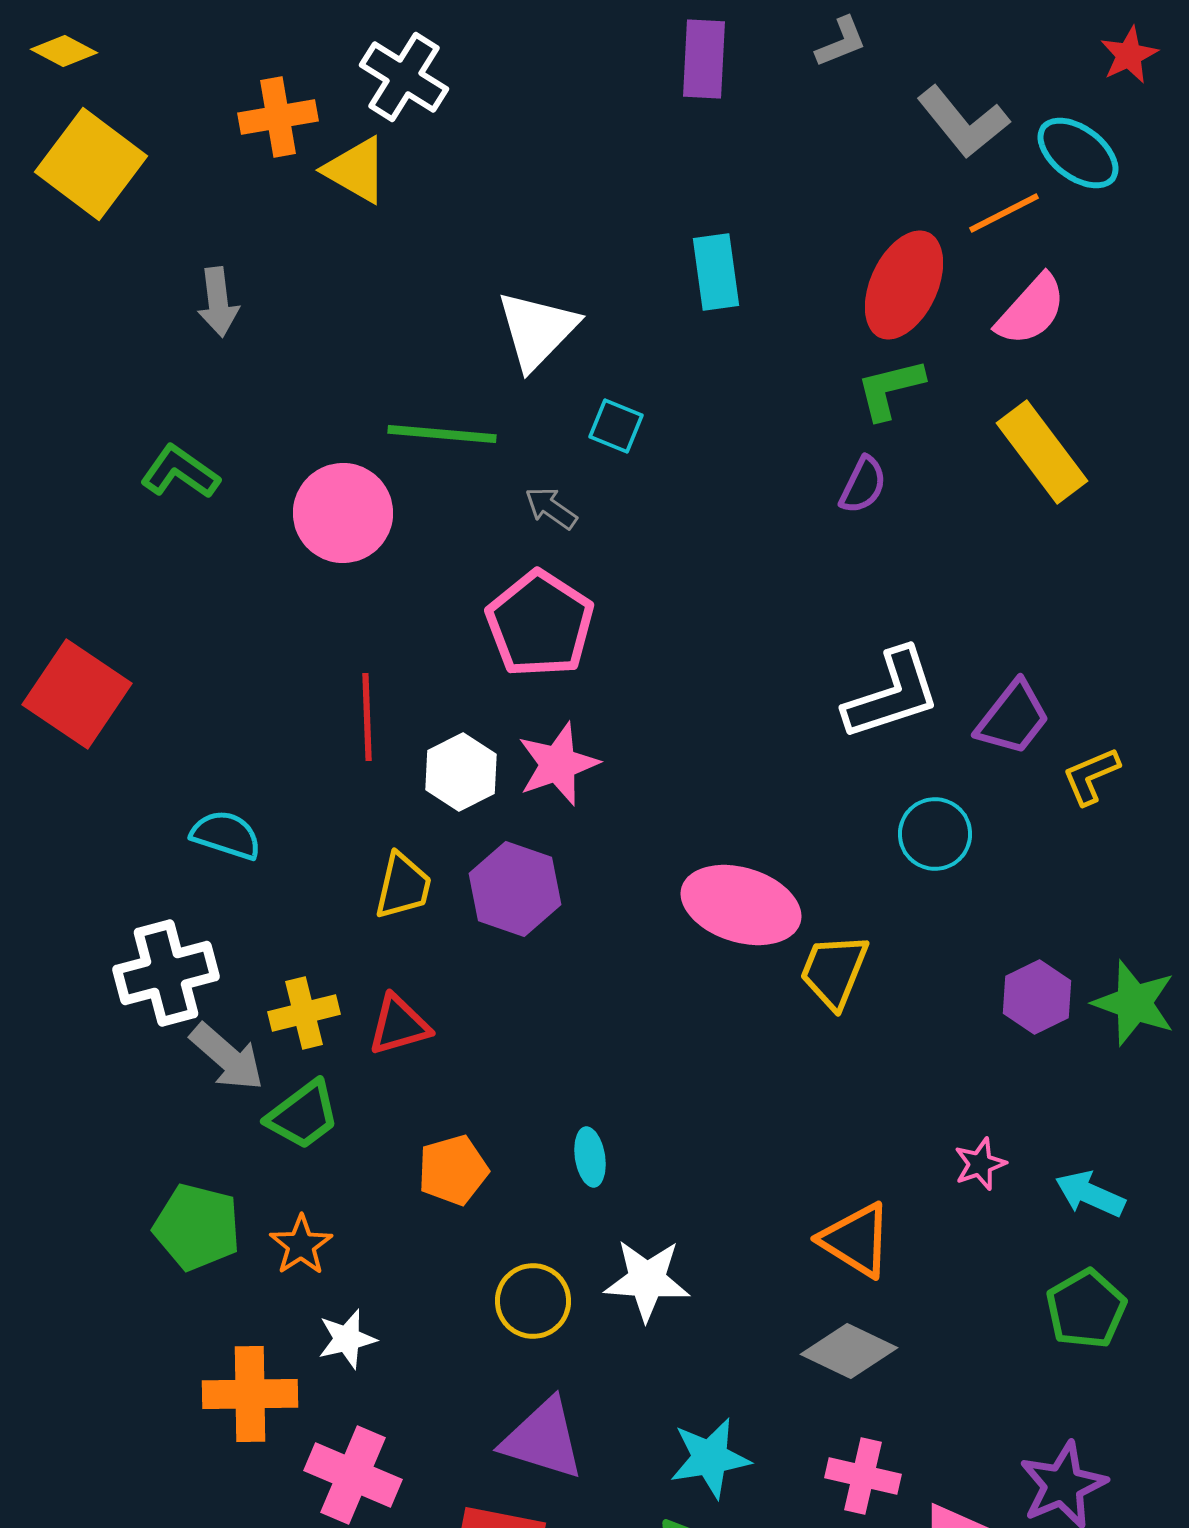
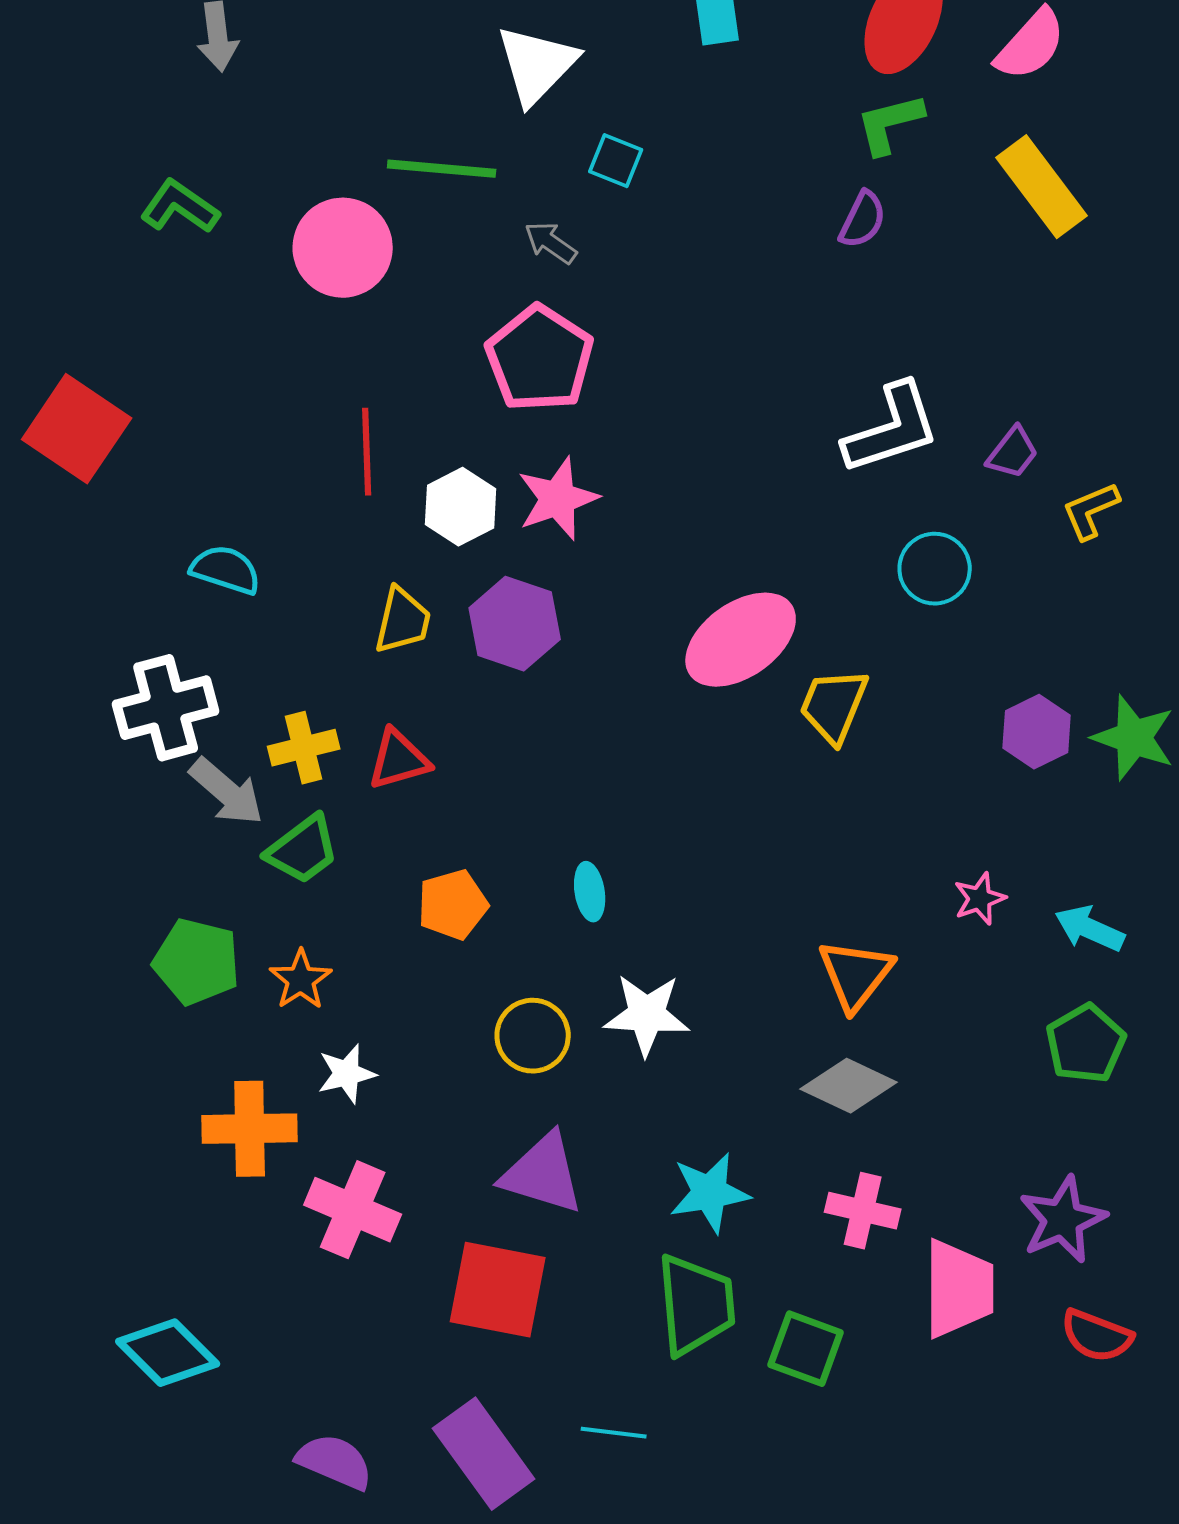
purple trapezoid: (1013, 718) -> (1013, 453), size x0.7
pink ellipse: (741, 905) -> (741, 640), turned -52
orange triangle: (856, 1240) -> (856, 975), turned 36

